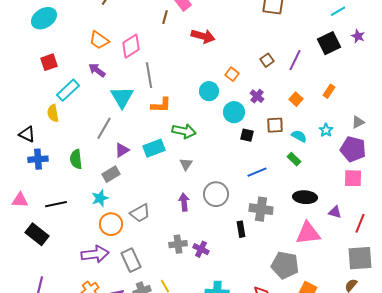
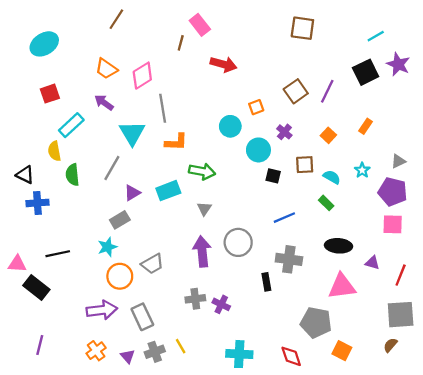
purple star: (358, 36) -> (398, 64), size x1.5
brown square: (267, 60) -> (296, 91), size x1.5
orange square: (232, 74) -> (256, 107), turned 32
green semicircle: (76, 159) -> (72, 175), moved
pink triangle: (20, 200) -> (17, 264), moved
purple arrow: (184, 202) -> (202, 251), size x1.5

